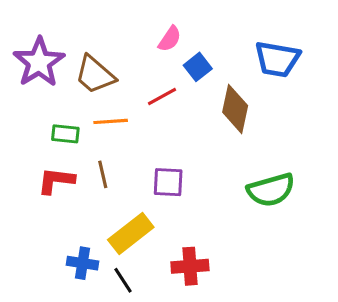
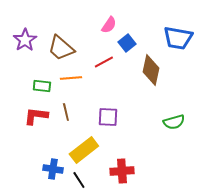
purple star: (39, 62) -> (25, 40), size x0.7
green semicircle: (271, 190) -> (174, 122), size x0.7

